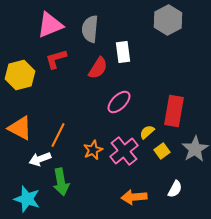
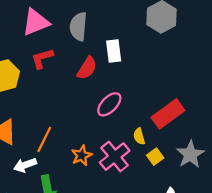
red rectangle: (174, 111) -> (168, 114), turned 44
yellow semicircle: (147, 132) -> (139, 136), turned -63

